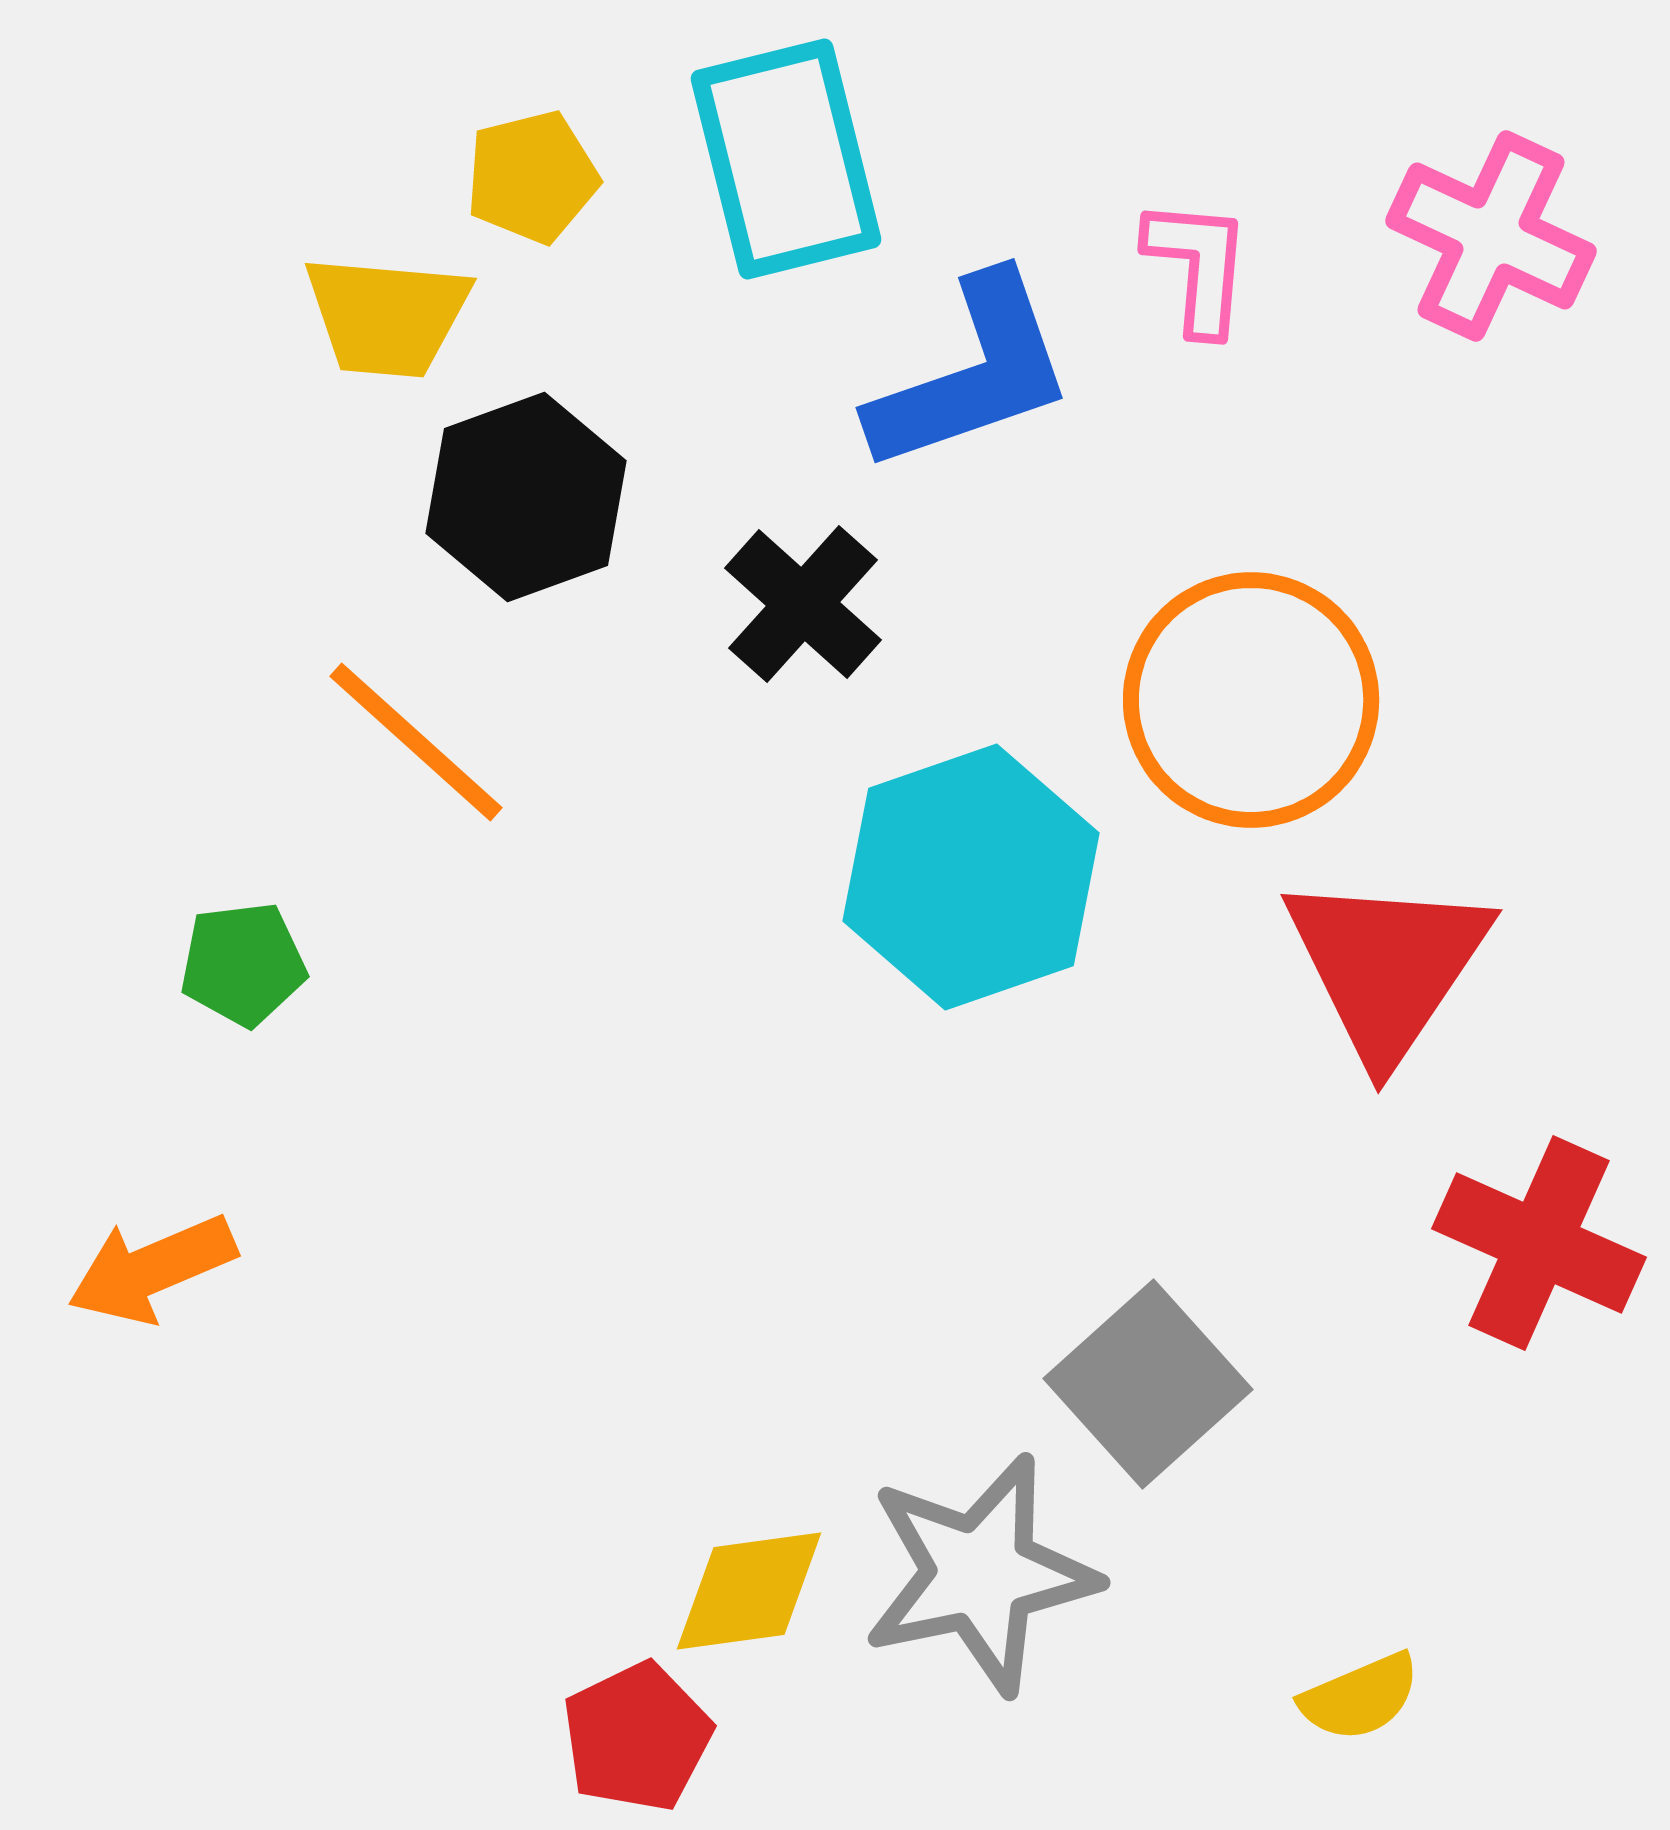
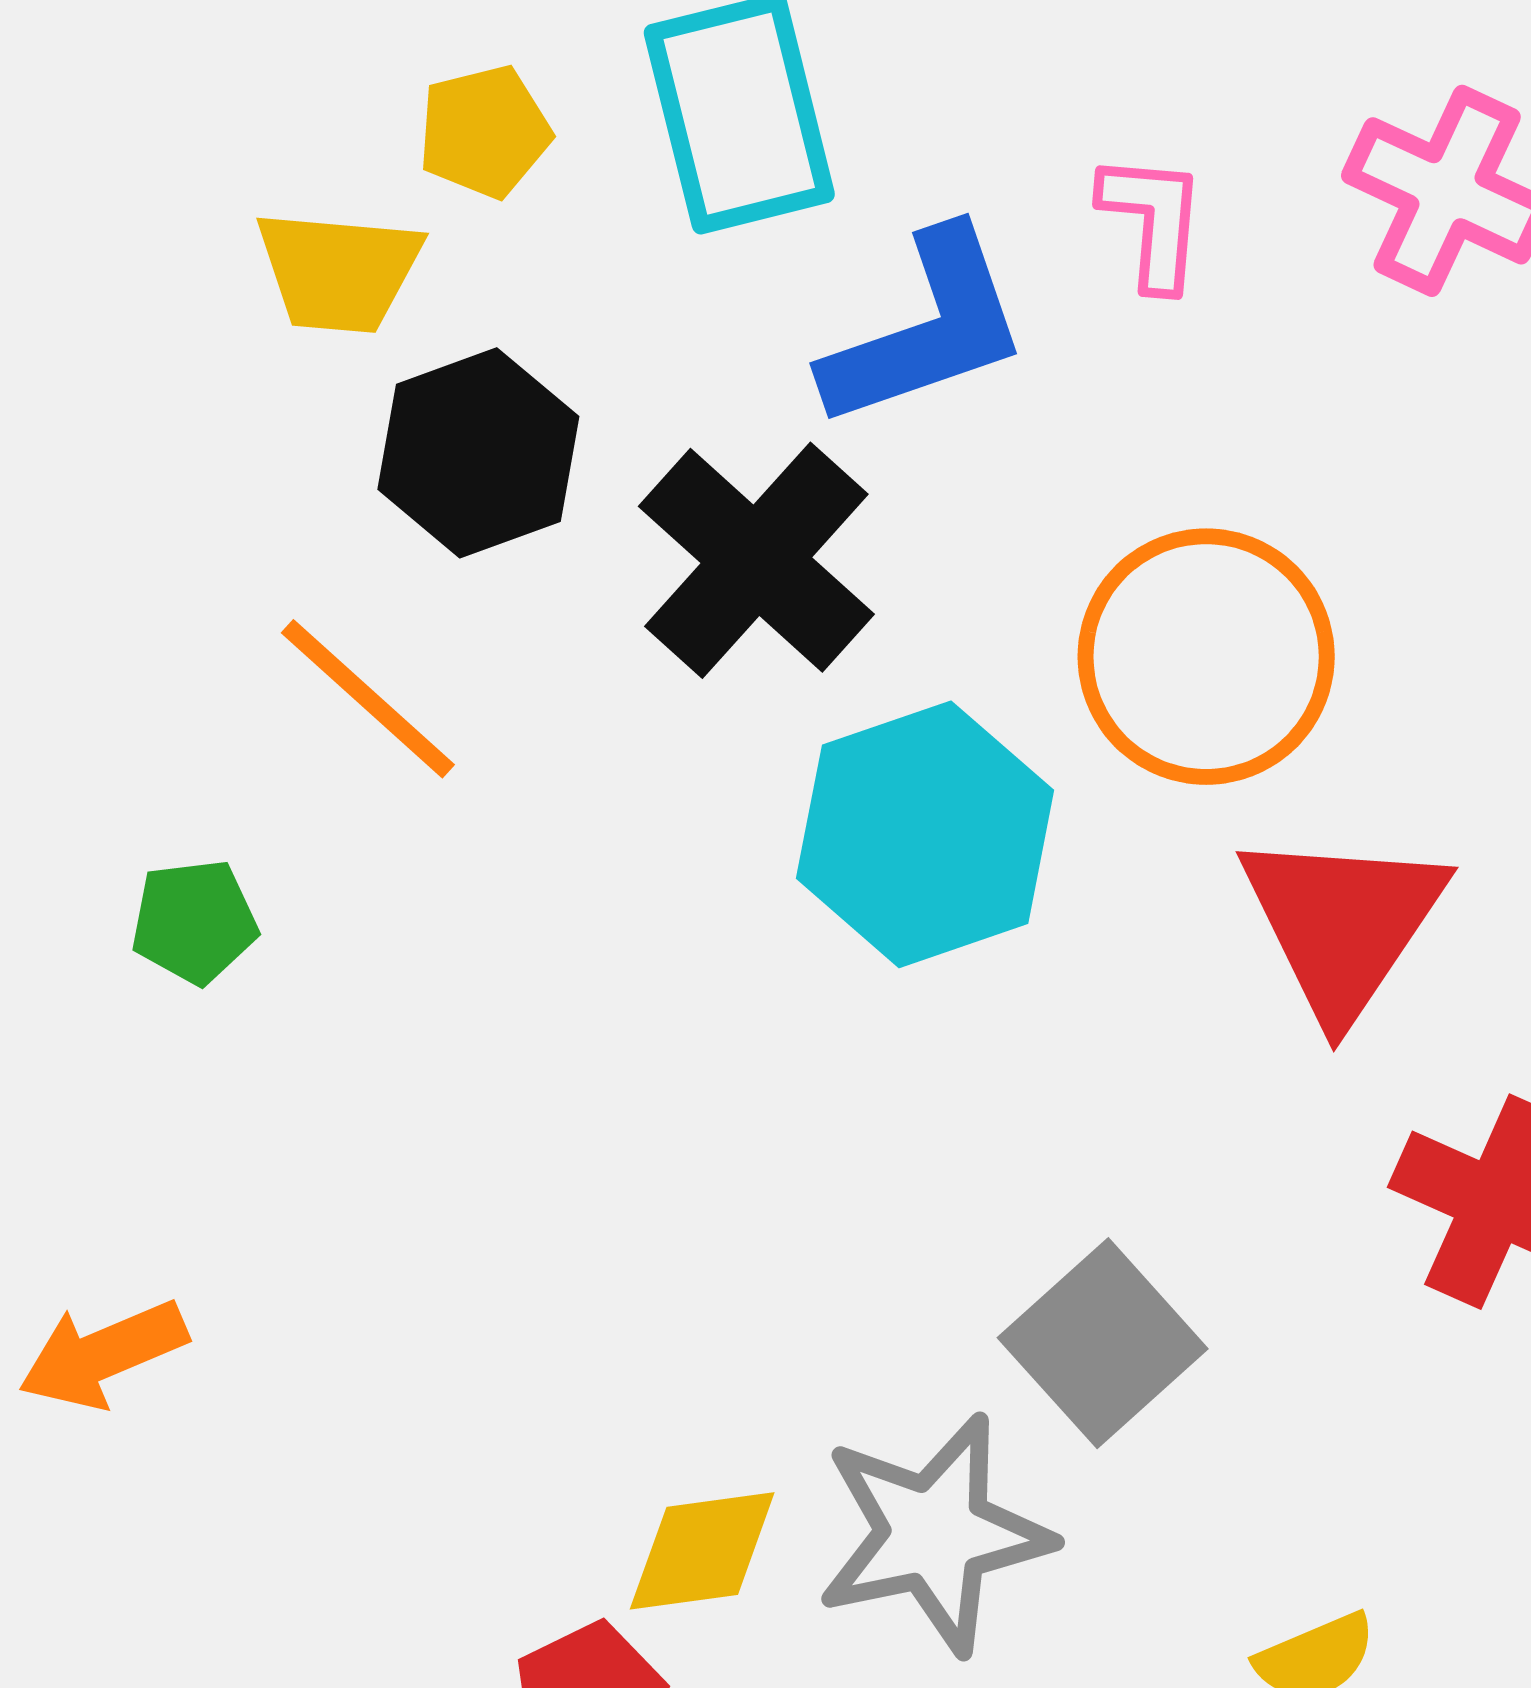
black cross: (803, 604) -> (756, 560), size x1.5
orange arrow: (152, 1269) -> (103, 1354), moved

